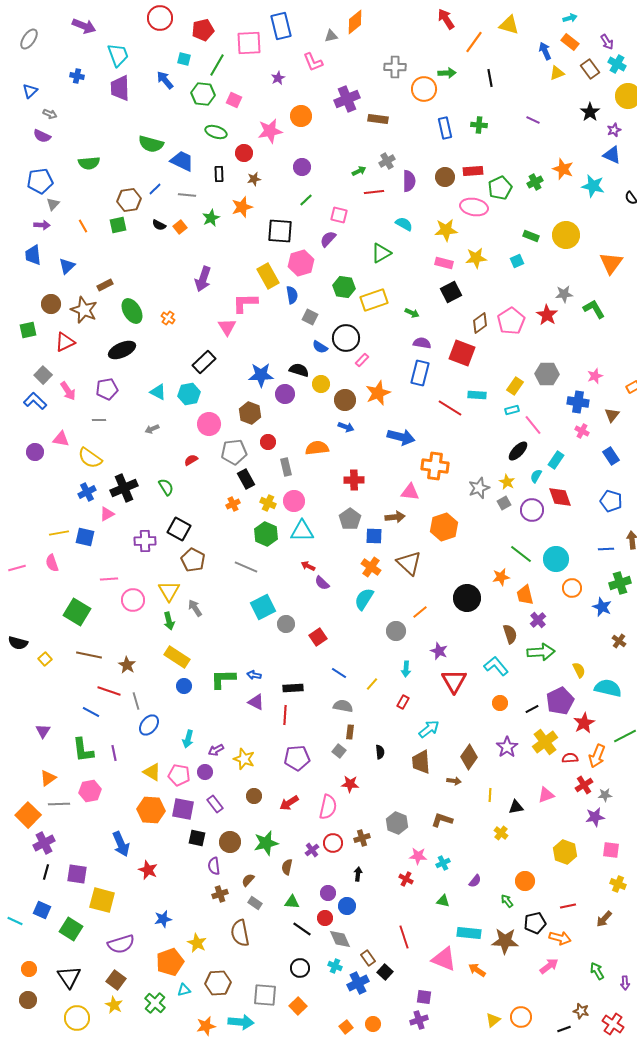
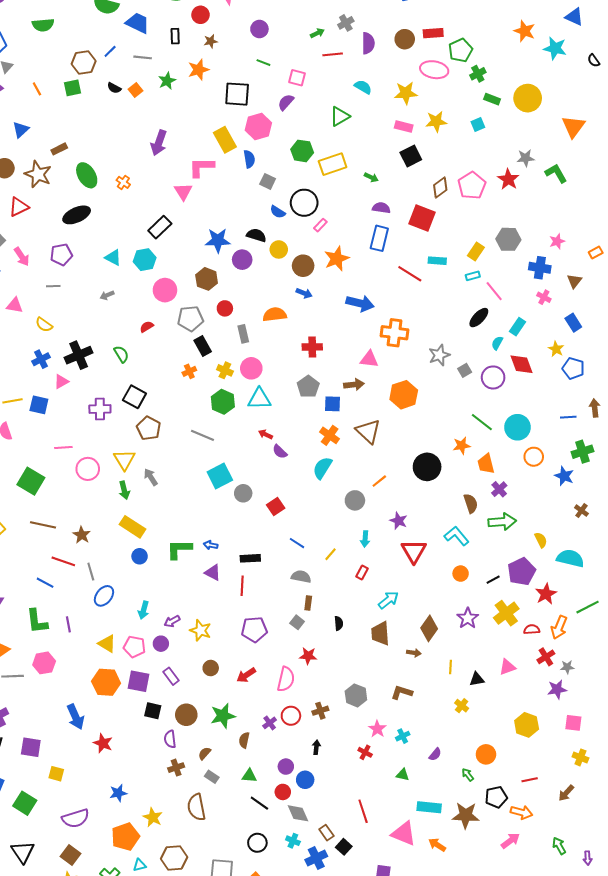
green cross: (535, 182) -> (478, 74), moved
green line: (306, 200) -> (263, 63), turned 64
yellow semicircle: (90, 458) -> (44, 325), size x0.7
yellow star: (507, 482) -> (556, 349), moved
pink star: (418, 856) -> (377, 729), turned 30
yellow square: (102, 900) -> (56, 774), size x0.6

